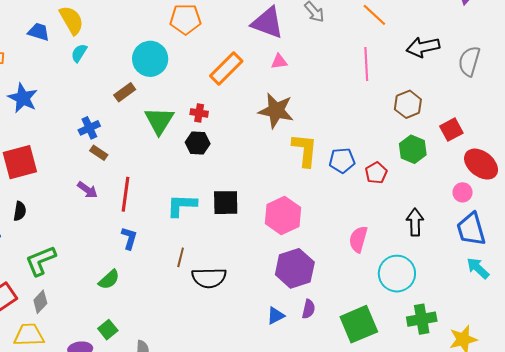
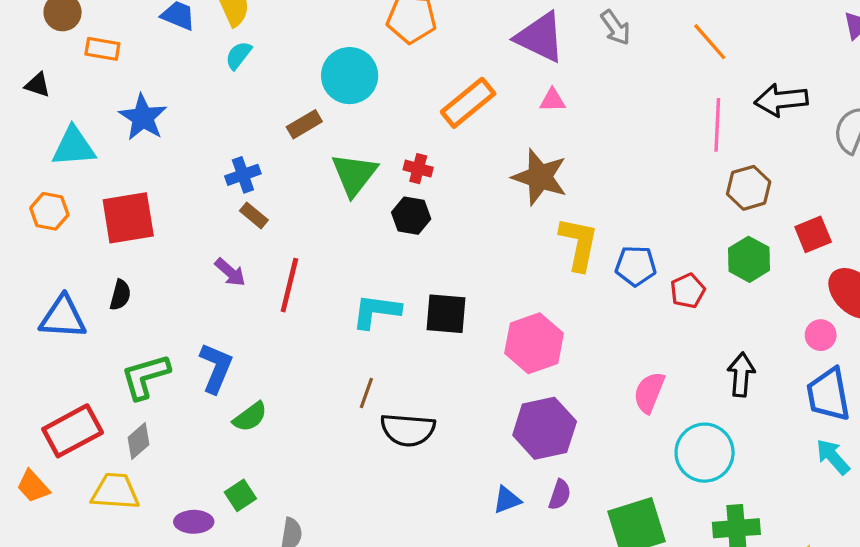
pink line: (366, 64) -> (717, 125), moved
blue L-shape: (129, 238) -> (216, 368), moved, size x1.4

